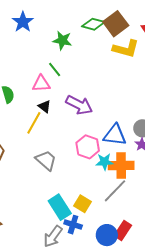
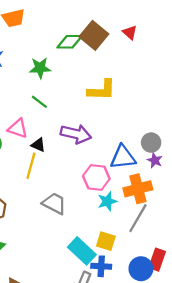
yellow L-shape: (126, 49) -> (102, 90), moved
pink triangle: (41, 84) -> (18, 128), moved, turned 36
cyan star: (104, 162) -> (107, 201), moved

